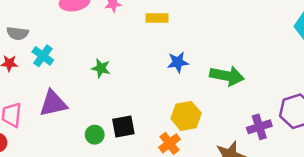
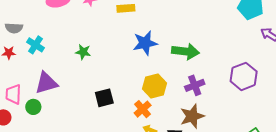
blue star: (178, 62) -> (145, 43), size x1.4
purple cross: (259, 127) -> (195, 85), moved
green circle: (95, 135) -> (33, 107), moved

